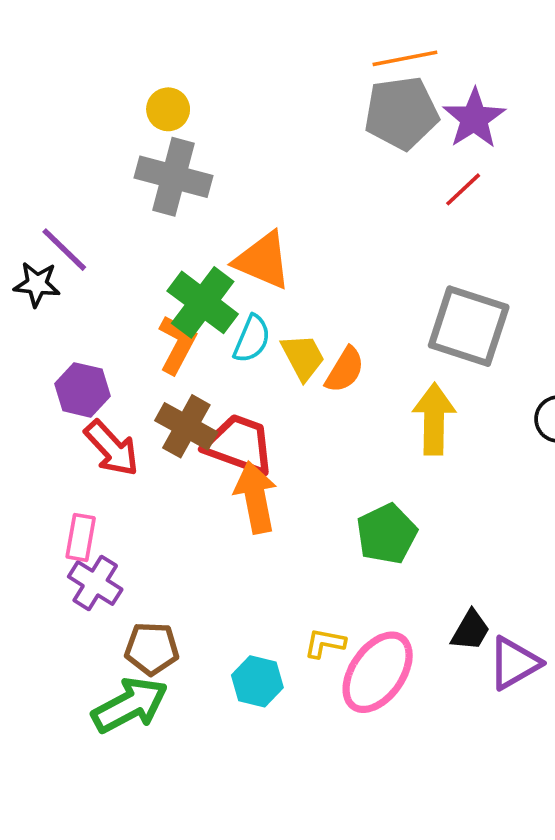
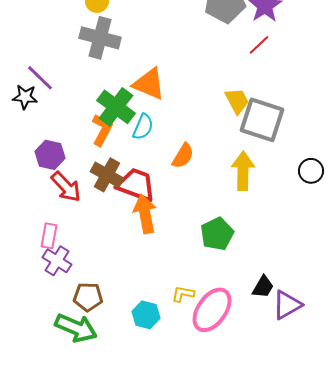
yellow trapezoid: (303, 357) -> (237, 101), moved
orange semicircle: (345, 370) -> (183, 156), moved
green arrow: (130, 705) -> (76, 328), turned 51

